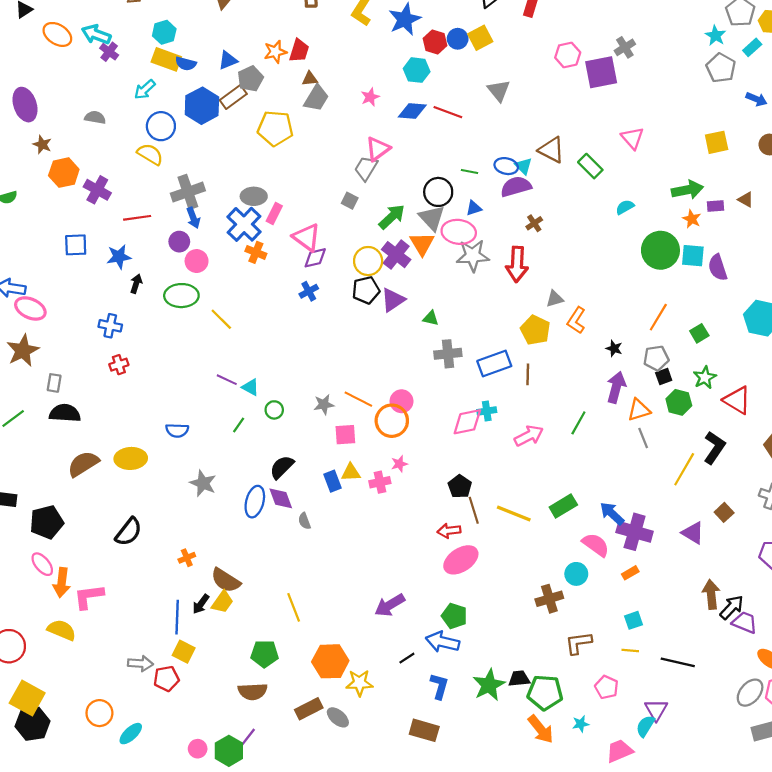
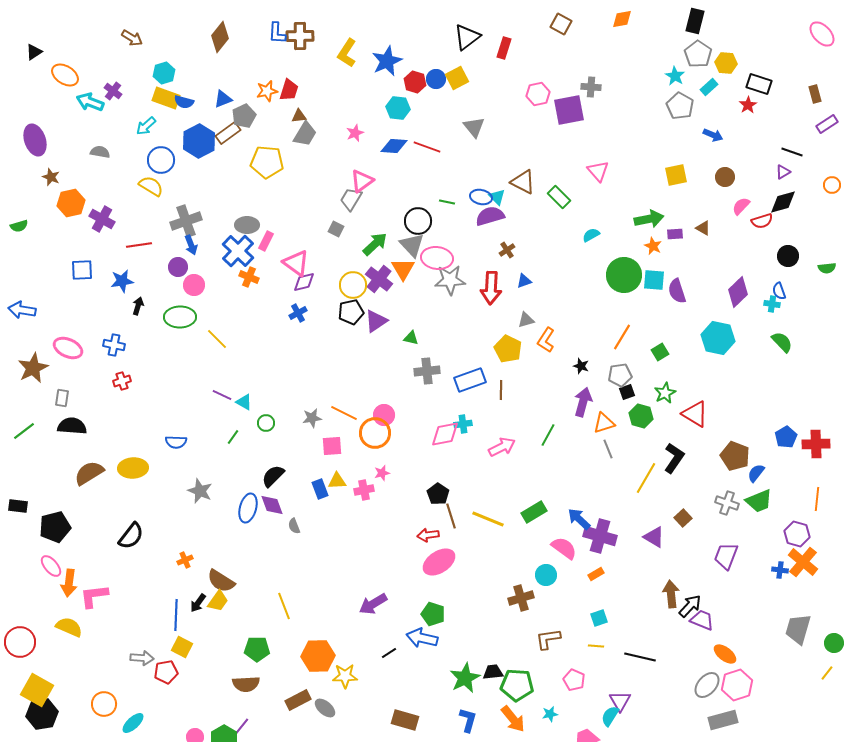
cyan arrow: (96, 34) -> (90, 102), moved
gray cross: (625, 47) -> (591, 87), turned 36
blue triangle: (474, 208) -> (524, 281), moved
pink ellipse: (30, 308) -> (68, 348), moved
blue L-shape: (439, 686) -> (468, 720), moved

